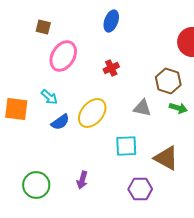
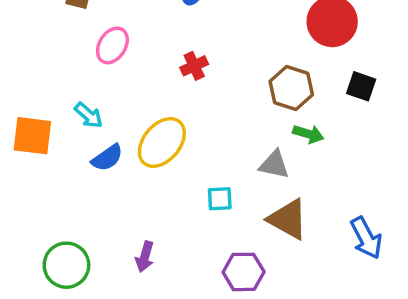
pink ellipse: (63, 56) -> (112, 45), size x0.7
gray triangle: (142, 108) -> (274, 165), moved
cyan square: (126, 146) -> (220, 199), size x0.7

